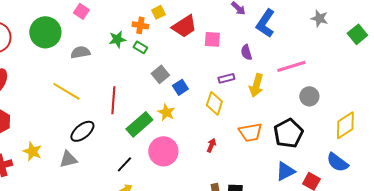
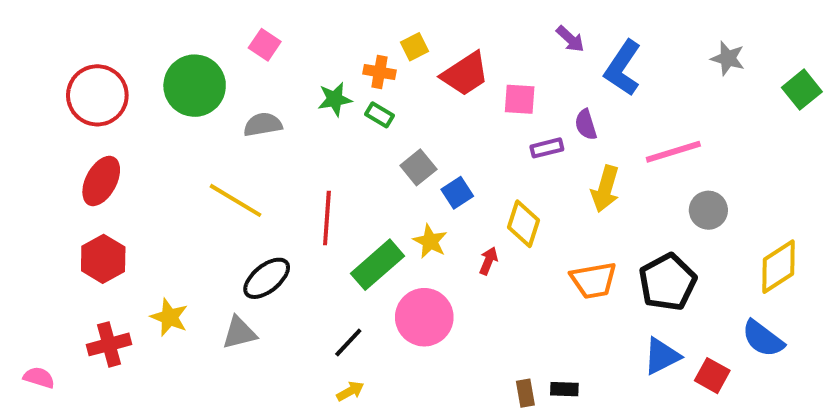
purple rectangle: (226, 78) -> (547, 148), moved
red arrow: (211, 145) -> (488, 261), moved

